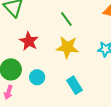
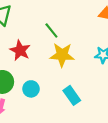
green line: (66, 19) -> (51, 30), moved

